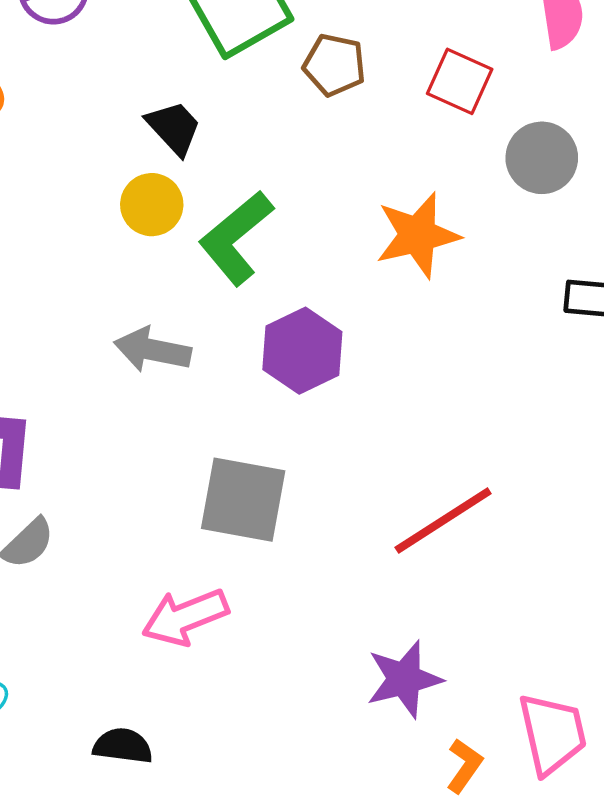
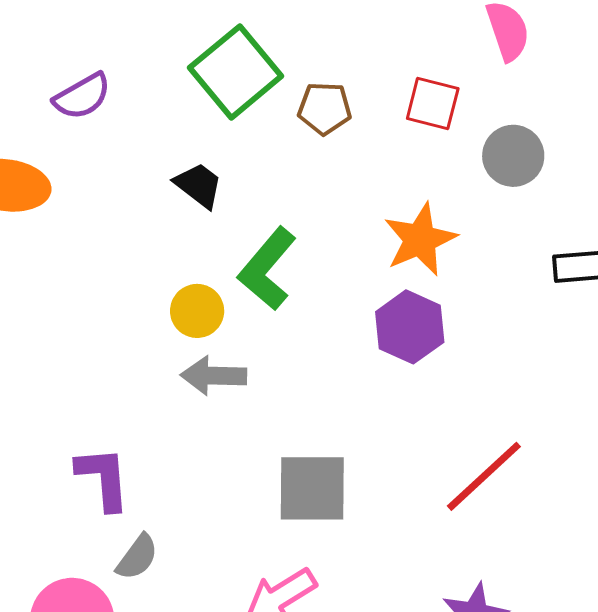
yellow circle: (152, 205) -> (197, 311), moved
purple hexagon: (302, 351) -> (410, 327), moved

